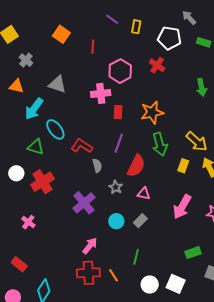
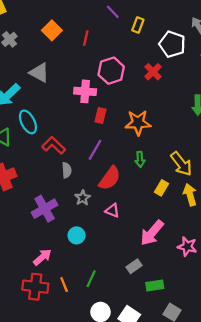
orange square: (61, 34) -> (52, 30), moved
green arrow: (160, 144) -> (140, 159), size x0.6
gray rectangle: (140, 221) -> (134, 266), moved
orange line: (113, 275) -> (64, 284), moved

